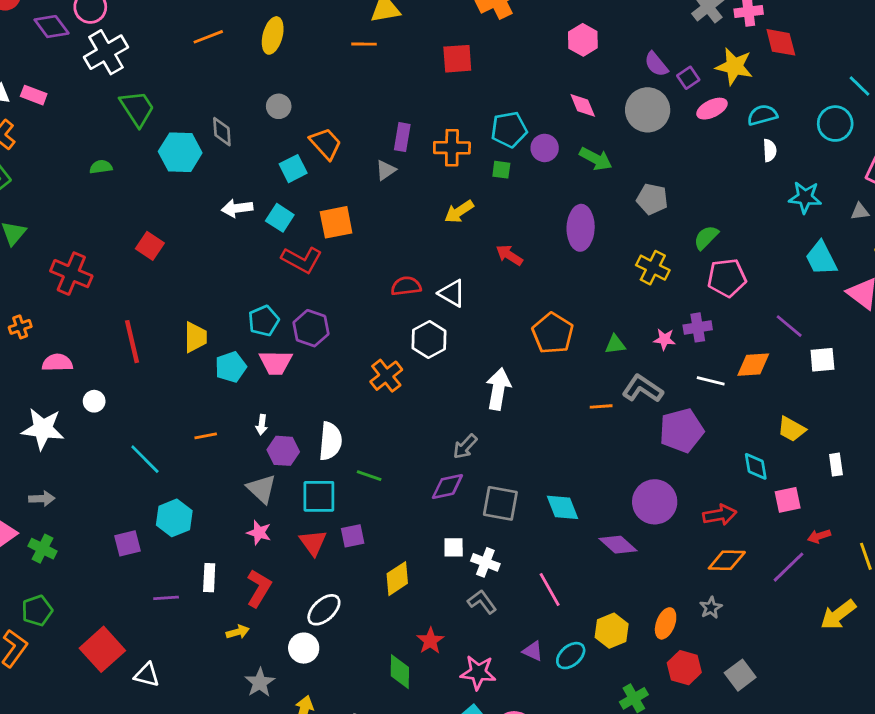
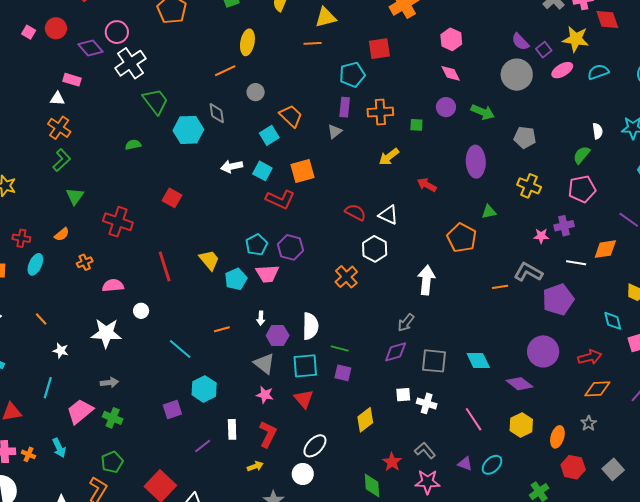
orange line: (208, 37) -> (225, 71), moved
pink hexagon: (583, 40) -> (451, 39), moved
pink rectangle: (34, 95) -> (72, 80), moved
pink diamond: (583, 105) -> (451, 73), moved
cyan pentagon: (509, 130) -> (352, 75), moved
white semicircle: (770, 150) -> (598, 131), moved
green semicircle: (706, 237) -> (582, 155), moved
red semicircle: (406, 286) -> (355, 212), turned 40
yellow trapezoid: (195, 337) -> (209, 260), turned -35
green triangle: (615, 344) -> (489, 212), moved
purple square: (353, 536) -> (343, 373), moved, turned 30
purple line: (166, 598) -> (203, 446), turned -30
gray L-shape: (482, 602) -> (425, 451), moved
yellow hexagon: (612, 631) -> (521, 425), moved

